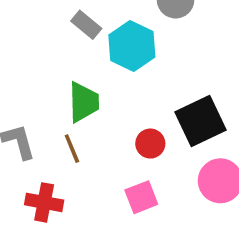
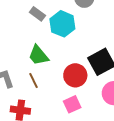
green trapezoid: (84, 102) -> (38, 55), turned 145
red circle: (150, 144) -> (75, 75), size x1.5

